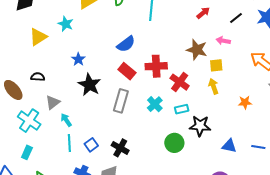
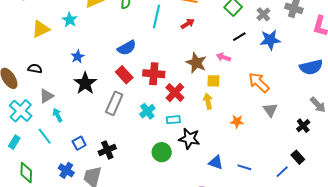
red arrow: (203, 13) -> (188, 24), moved
cyan line: (69, 143) -> (45, 136), moved, turned -42
black cross: (120, 148) -> (107, 150), turned 30

